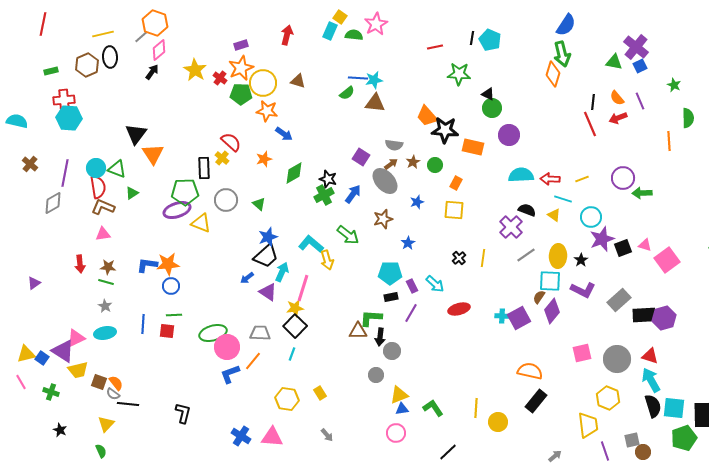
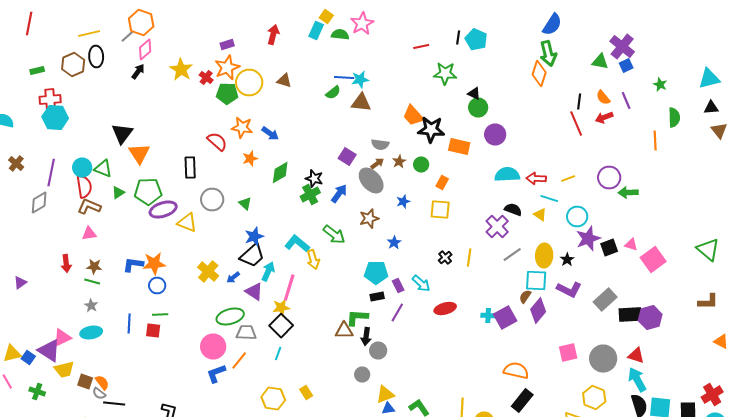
orange star: (267, 111) -> (242, 128), moved
yellow cross: (222, 158) -> (208, 272), moved, size x1.5
green pentagon: (185, 192) -> (148, 192), moved
green ellipse: (213, 333) -> (230, 316), moved

